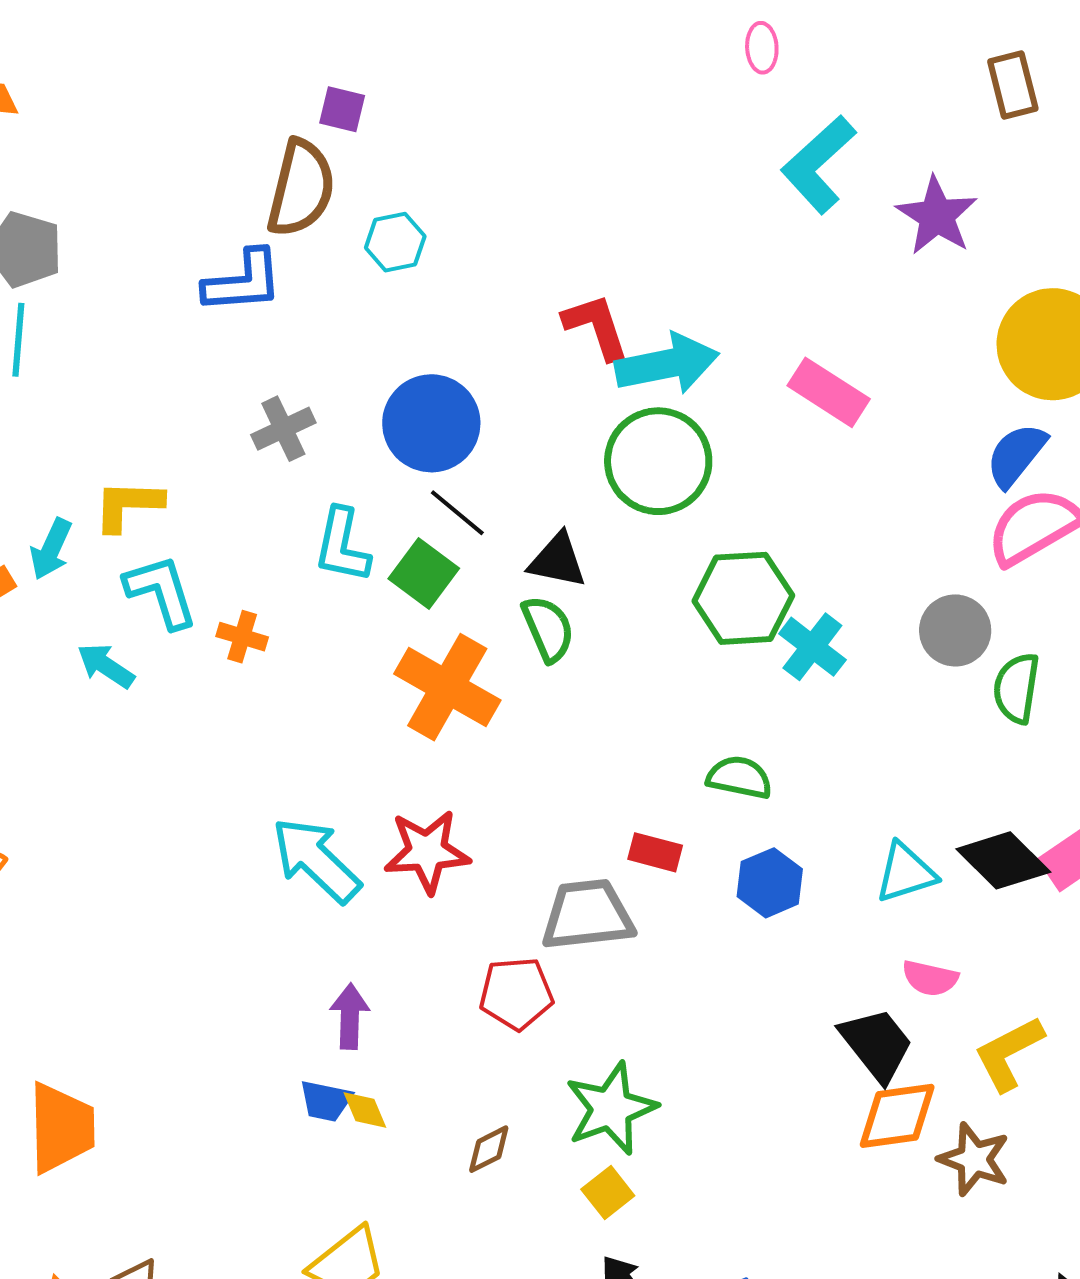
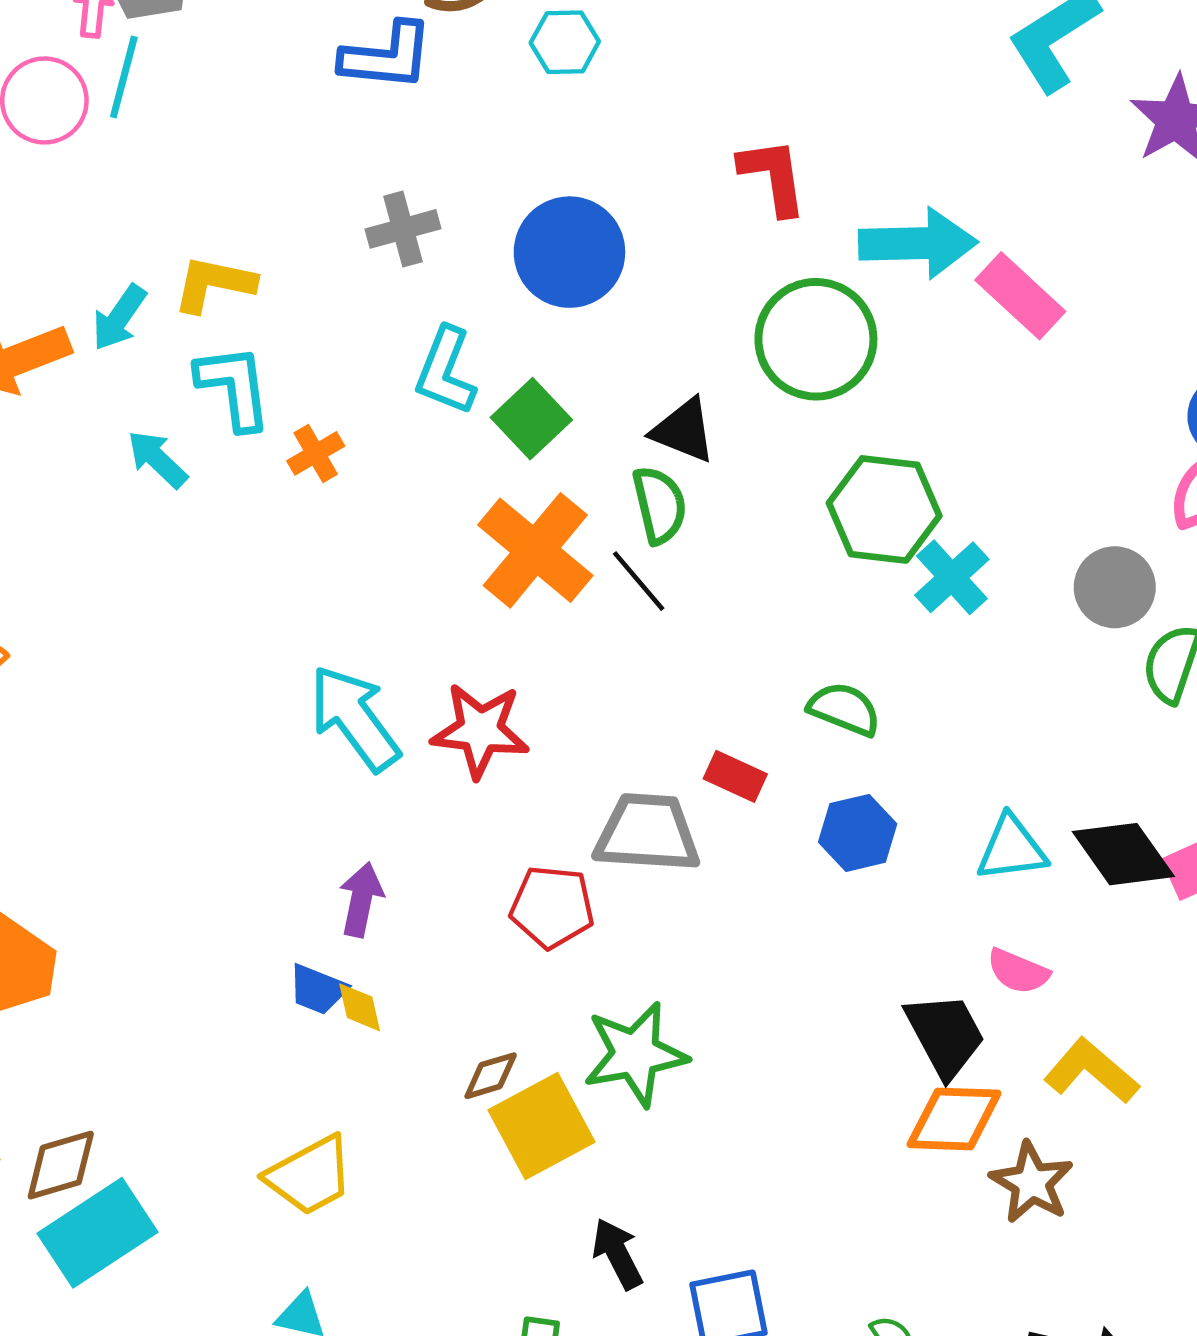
cyan arrow: (667, 364) -> (918, 243), moved
black line: (457, 513) -> (639, 581), moved
orange cross: (242, 637) -> (316, 453), turned 33
yellow L-shape: (1009, 1053) -> (1091, 1071), turned 58
yellow square: (608, 1193) -> (542, 1126), moved, size x1.8

